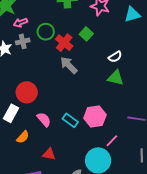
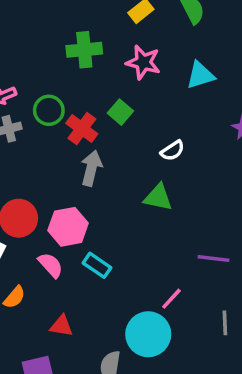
gray arrow: (69, 65) -> (91, 168), turned 60
green triangle: (116, 78) -> (158, 197), moved
pink hexagon: (95, 117) -> (68, 227), moved

